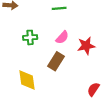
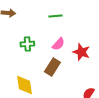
red star: (86, 46) -> (81, 52), turned 30

